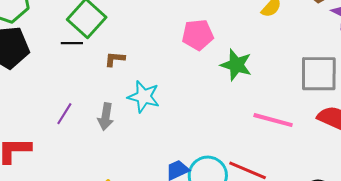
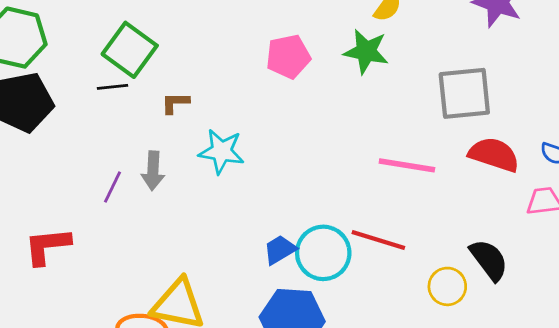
green star: (236, 65) -> (366, 51), moved
gray arrow: (106, 117) -> (153, 171), moved

